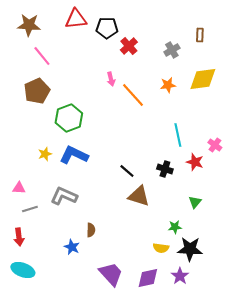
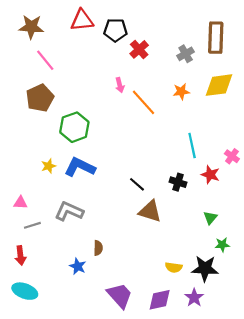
brown rectangle: (200, 35) -> (216, 38), size x2.0
green star: (175, 227) -> (222, 245), moved

